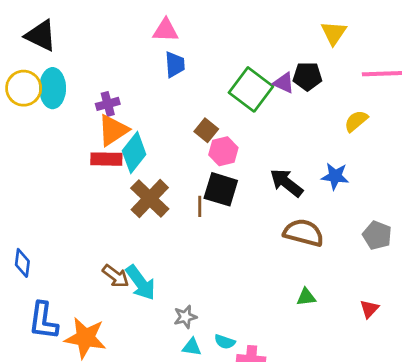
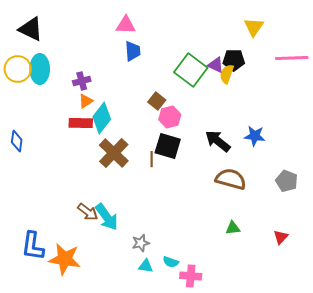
yellow semicircle: (356, 121) -> (227, 74), moved, turned -30
orange triangle: (113, 130) -> (86, 101), size x0.6
blue diamond: (22, 263) -> (17, 141), moved

